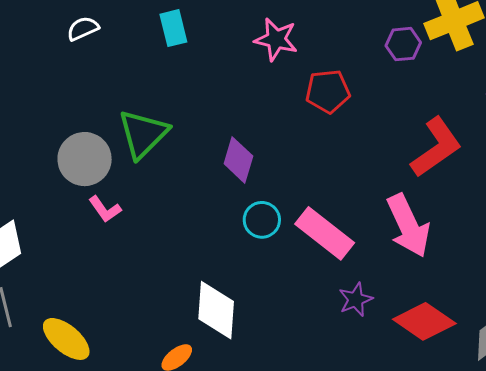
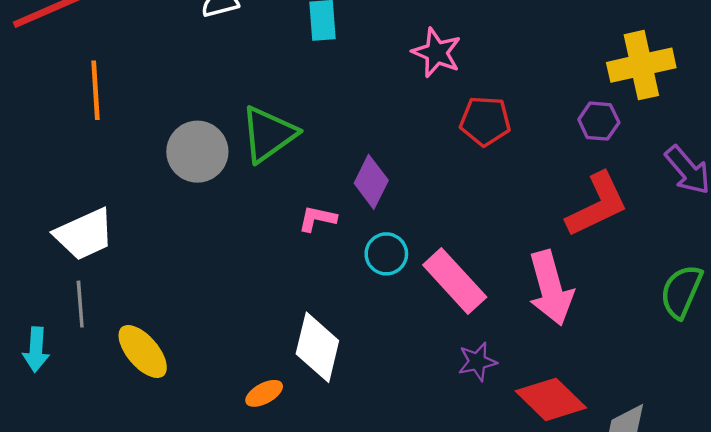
purple hexagon: (403, 44) -> (599, 121), moved
pink L-shape: (105, 209) -> (317, 219), moved, turned 128

